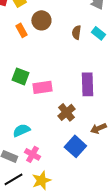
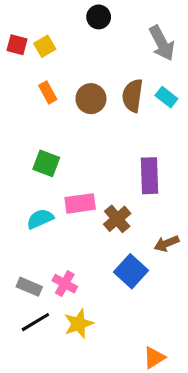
brown circle: (41, 20) -> (91, 99), moved
brown semicircle: (76, 32) -> (133, 96), size x1.5
pink rectangle: (42, 87) -> (80, 203), moved
cyan semicircle: (21, 130) -> (40, 219), moved

